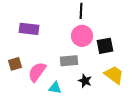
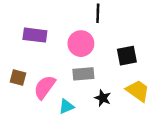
pink circle: (82, 36) -> (81, 44), moved
brown square: (15, 64) -> (18, 77), turned 32
cyan triangle: (55, 88) -> (66, 106), turned -32

